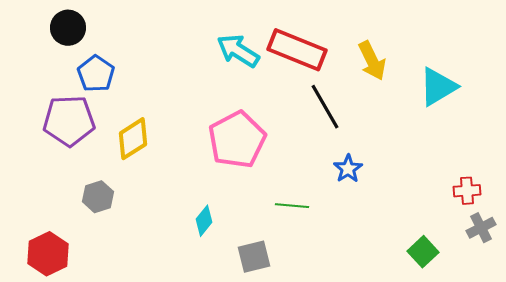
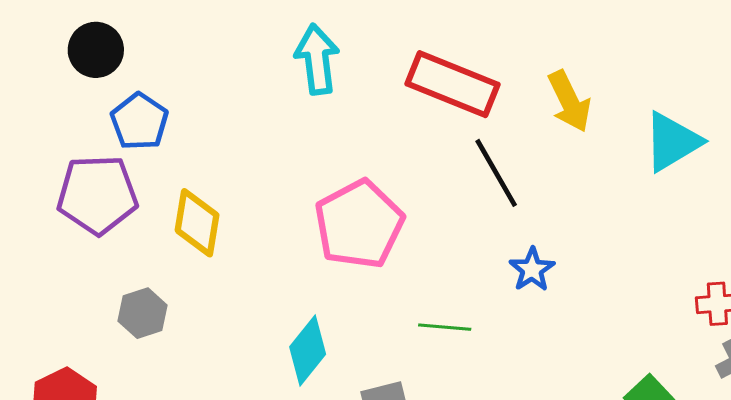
cyan arrow: (238, 51) -> (317, 59), moved, turned 51
yellow diamond: (133, 139) -> (197, 223), turned -48
cyan diamond: (204, 221) -> (308, 350), size x1.4

